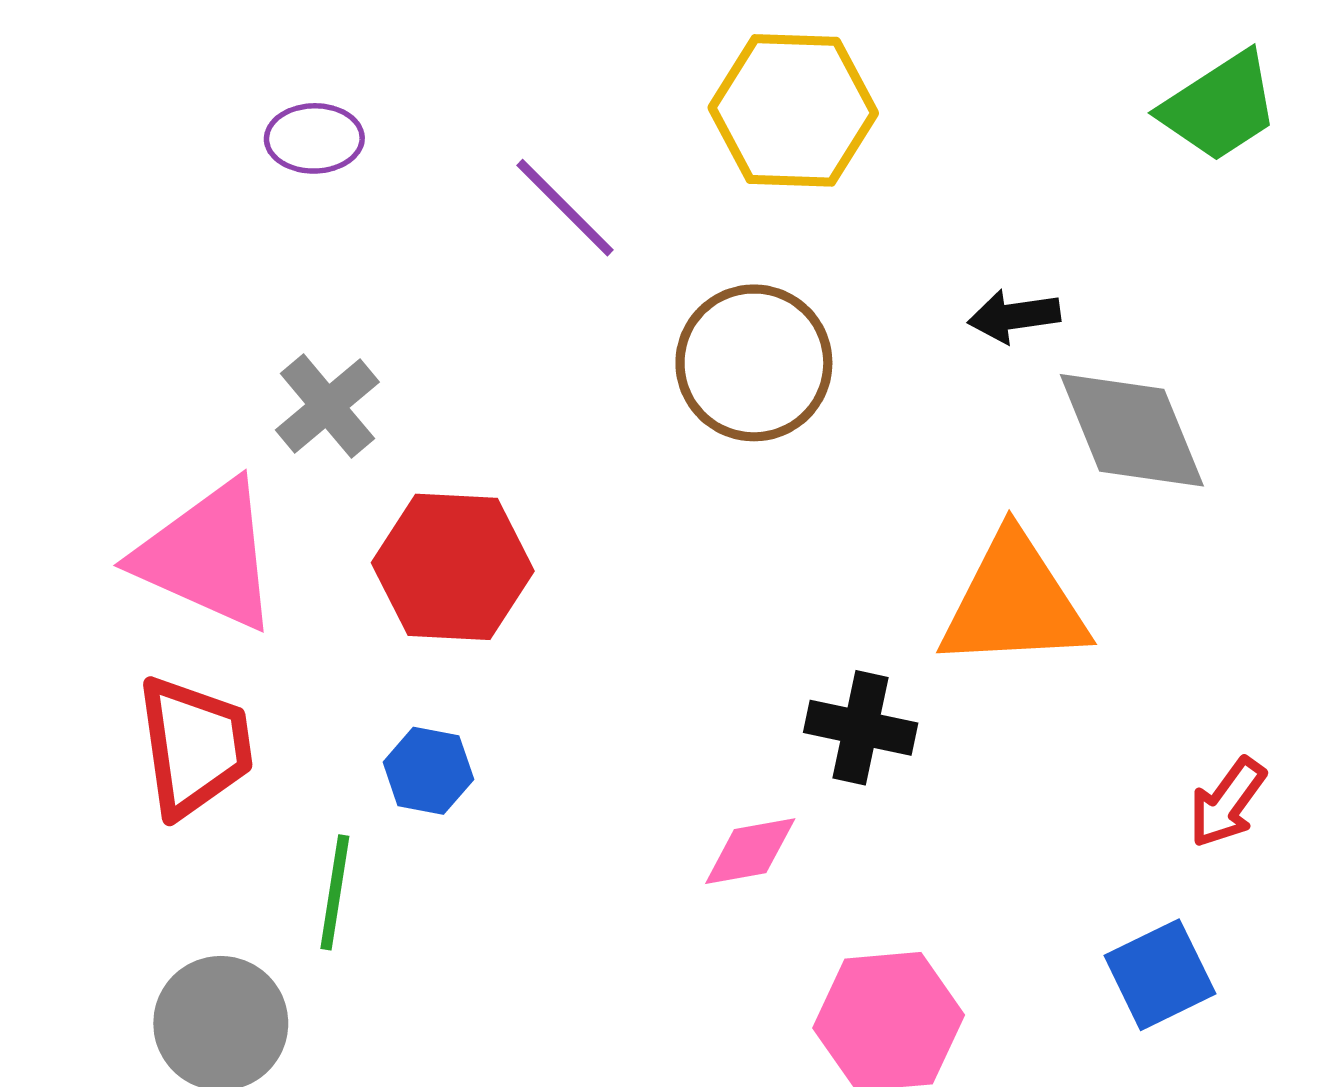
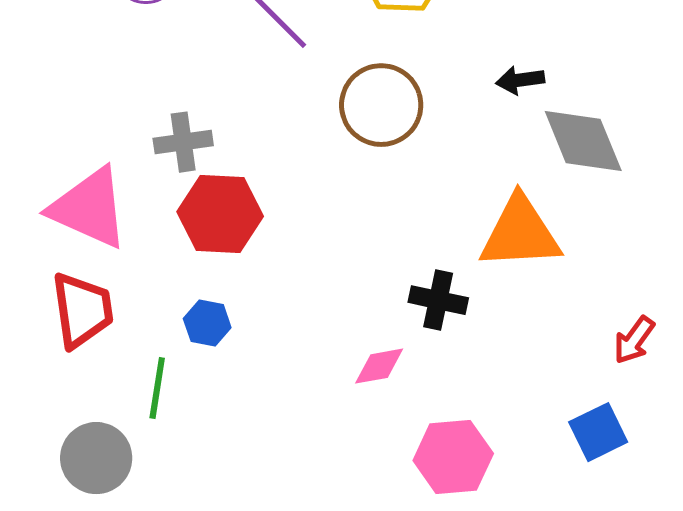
gray cross: (327, 406) -> (183, 142), moved, turned 32

